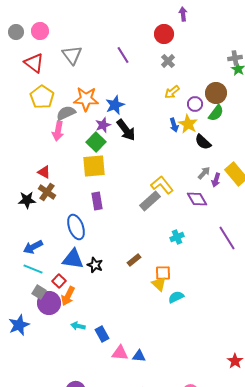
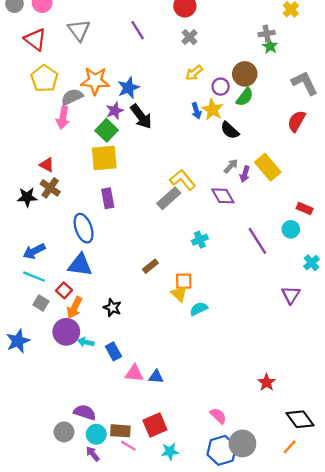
black star: (95, 265) -> (112, 308), moved
purple circle: (49, 303) -> (66, 332), moved

